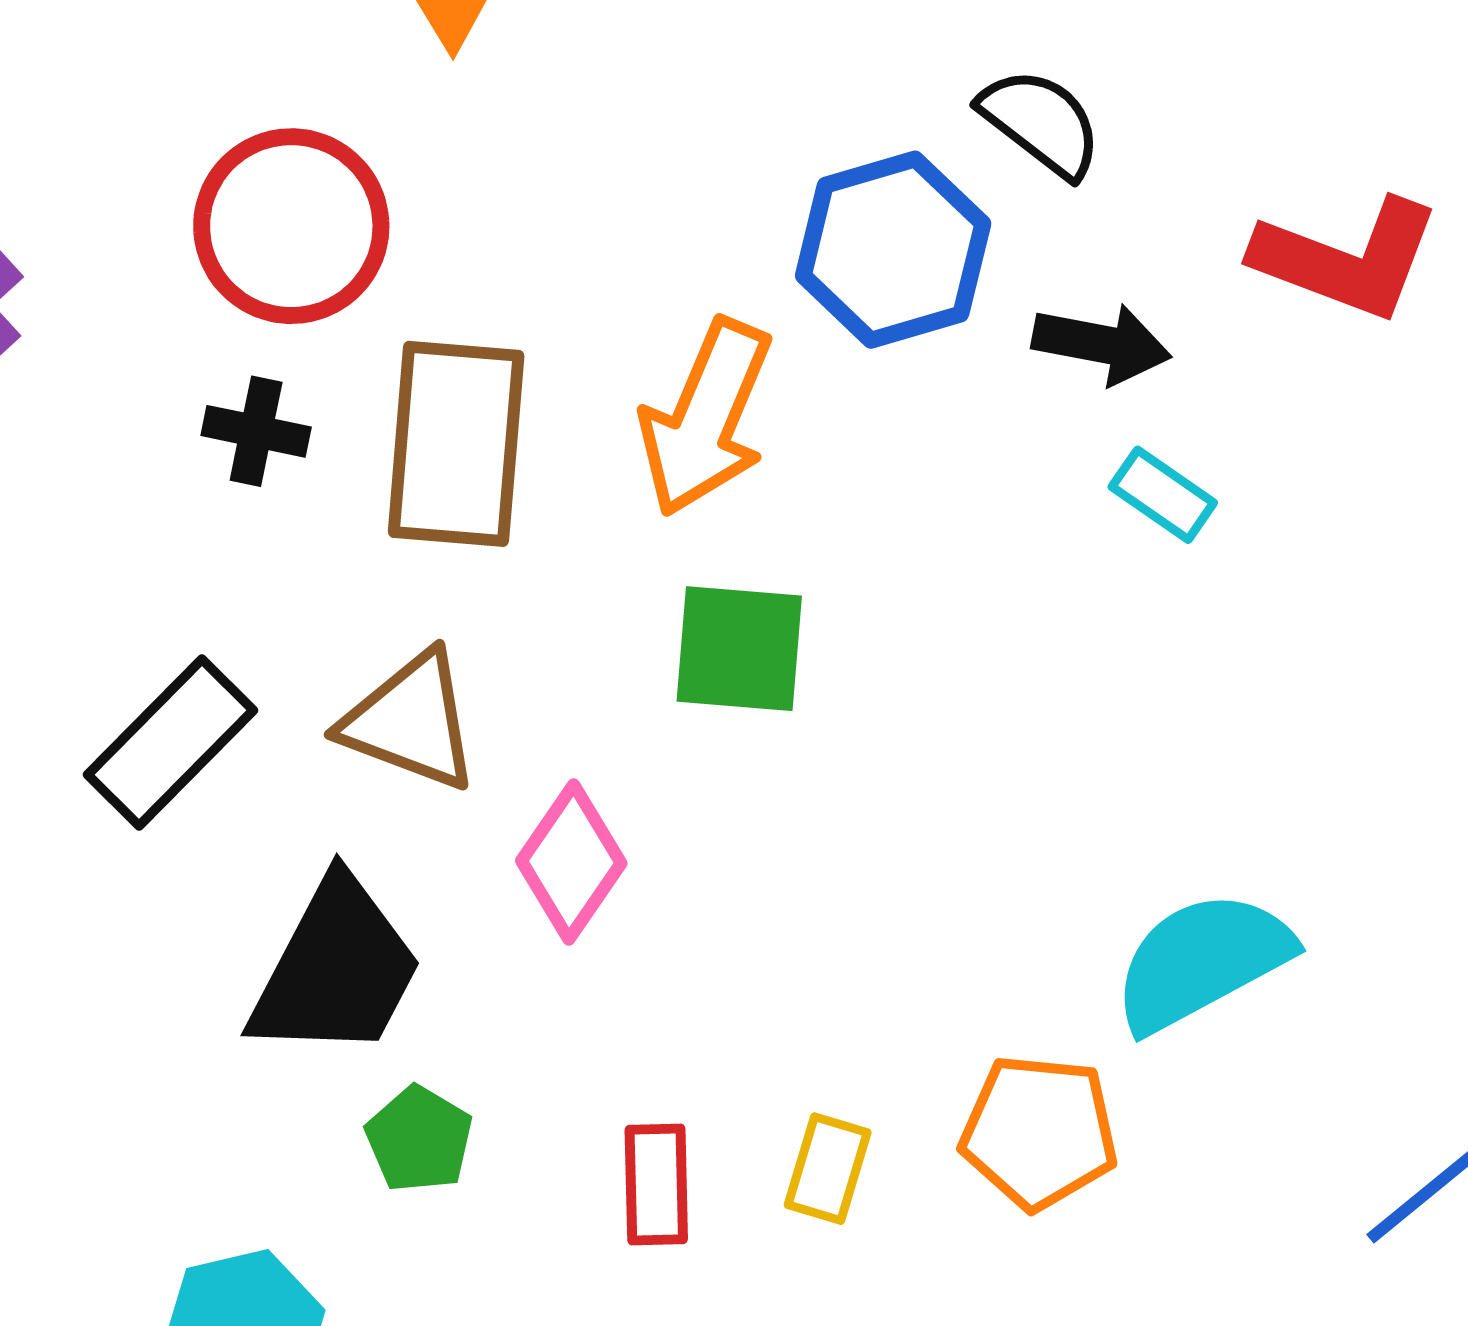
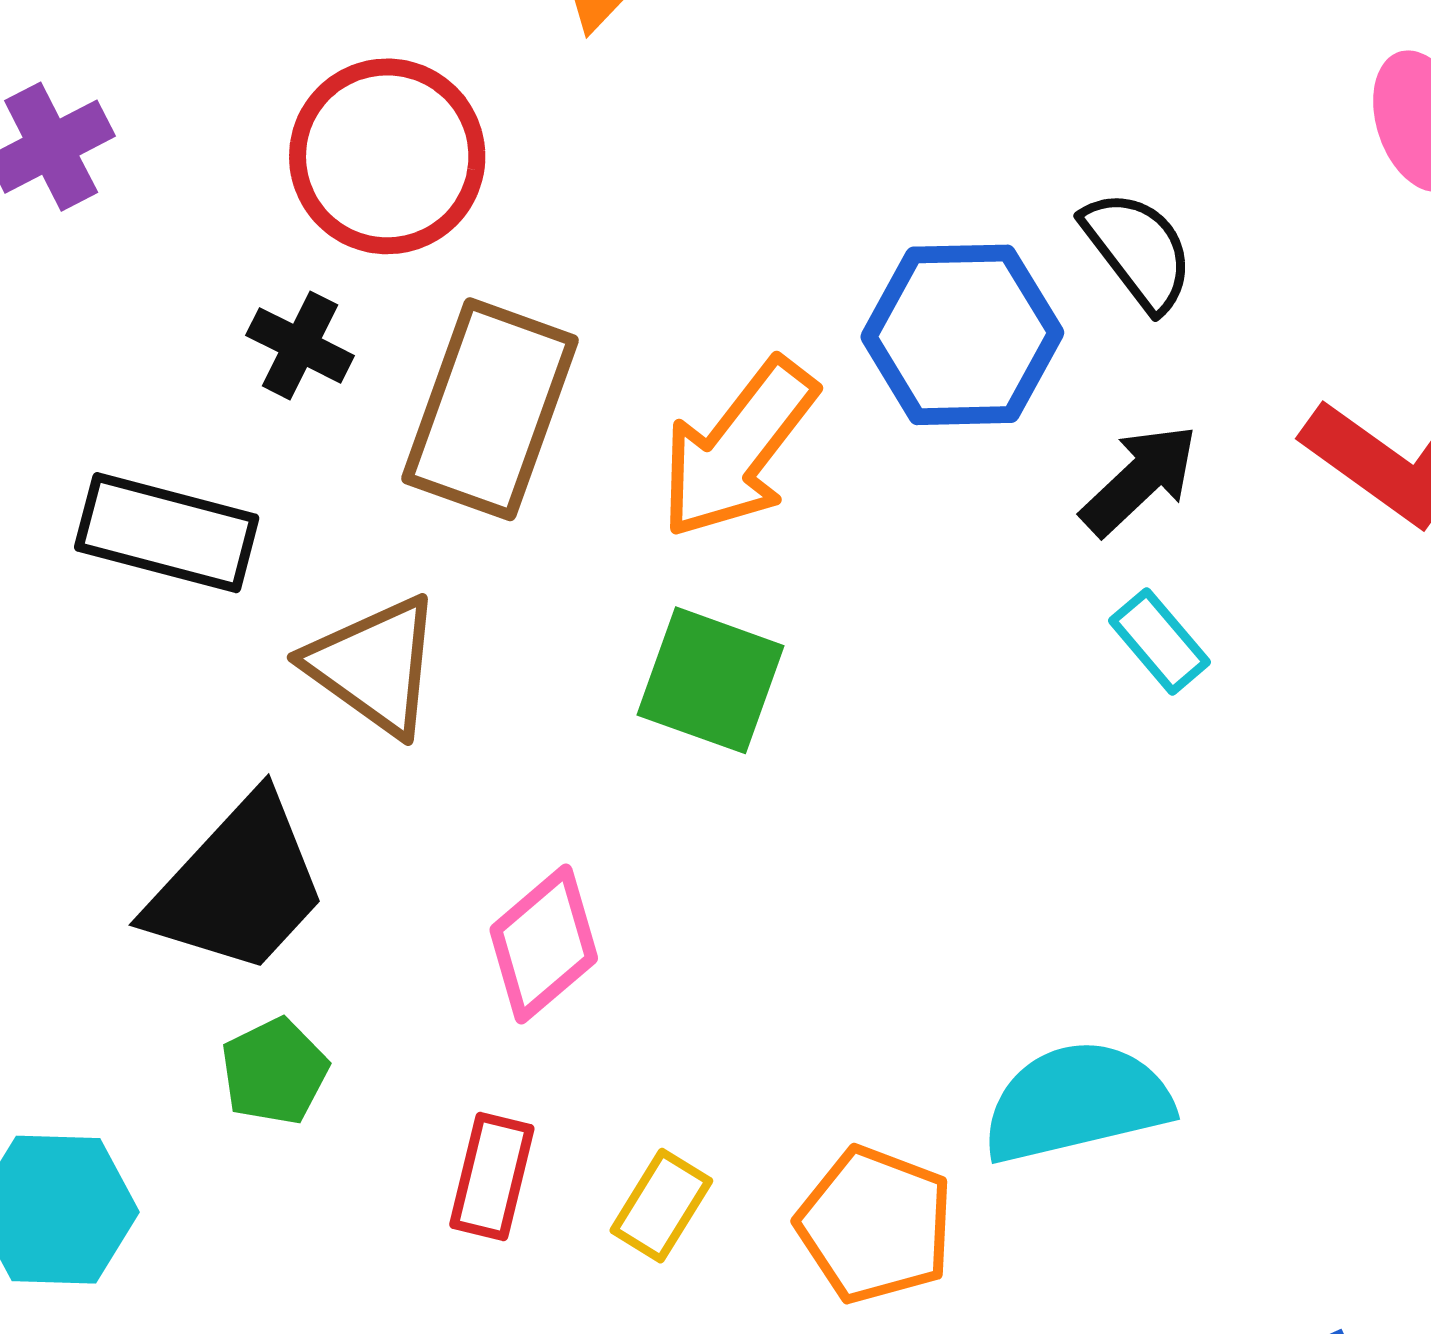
black arrow: (1102, 344) -> (1139, 480), turned -69
black rectangle: (170, 742) -> (167, 533), moved, turned 45
pink diamond: (571, 862) -> (544, 944), moved

